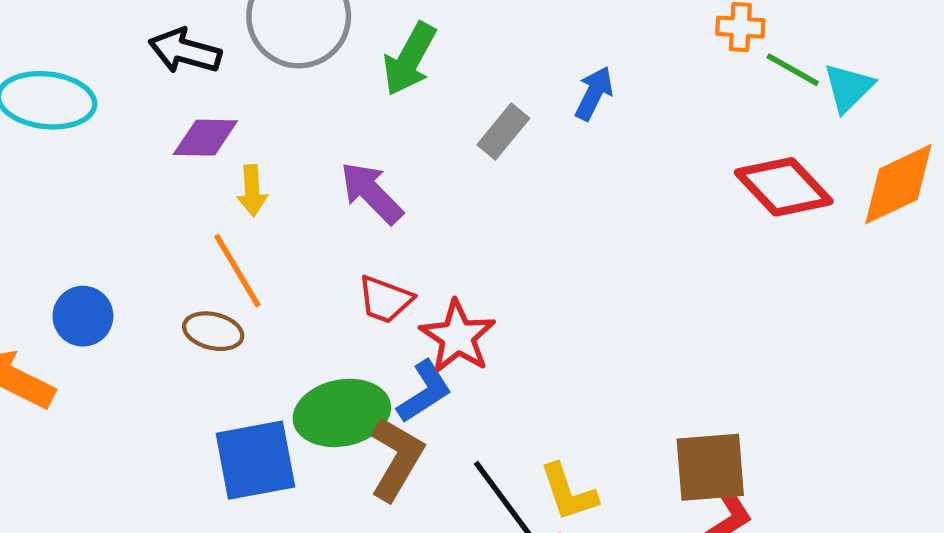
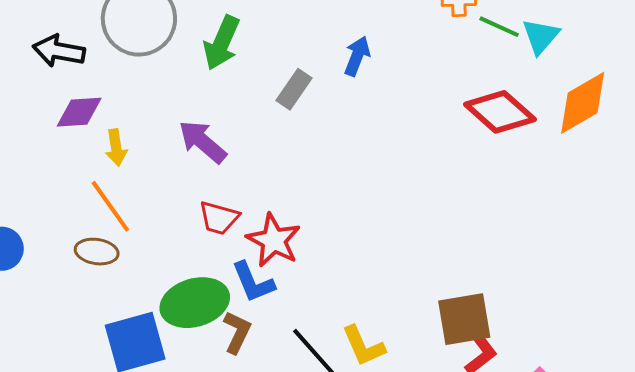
blue L-shape: (424, 392) -> (253, 282), turned 105
brown L-shape: (396, 459) -> (237, 332), size x0.7

